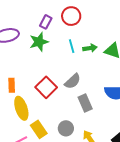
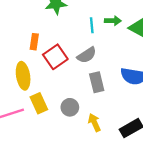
cyan line: (72, 46) -> (92, 25), moved
orange rectangle: (12, 85) -> (34, 42), moved

